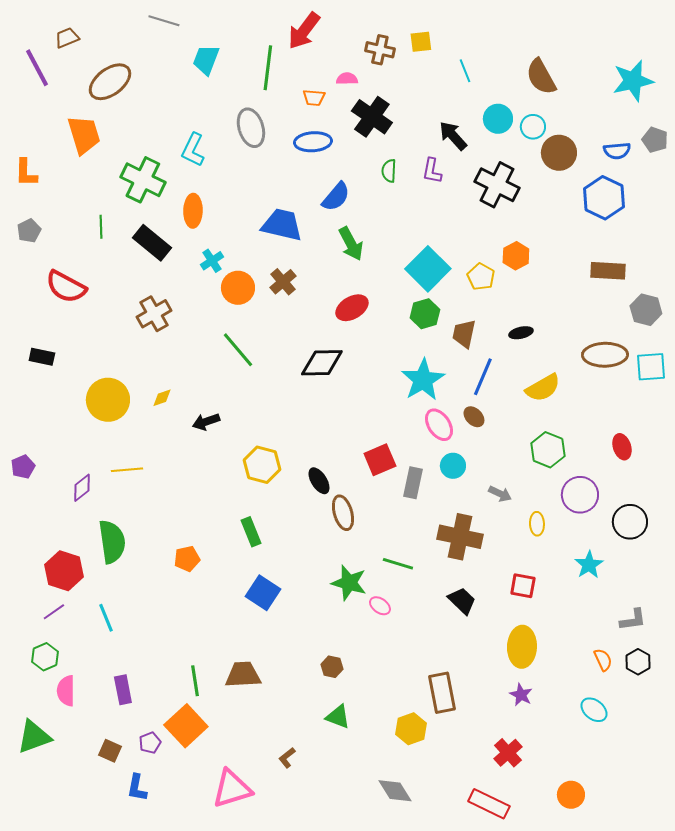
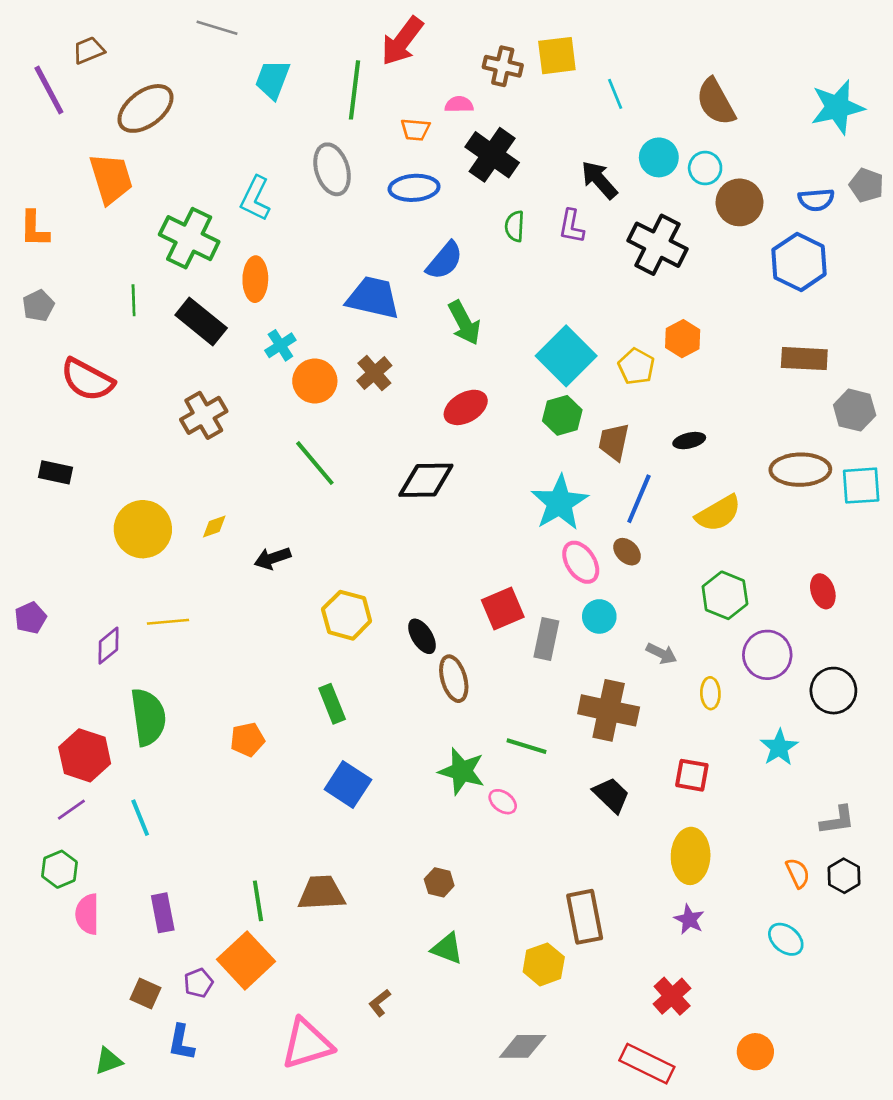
yellow square: (421, 42) -> (557, 56), size x1.4
green triangle: (34, 737) -> (108, 1061), moved, size x0.6
gray diamond: (395, 791) -> (523, 1046), turned -57

